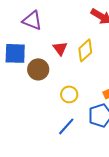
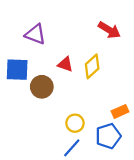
red triangle: (60, 48) -> (65, 64), turned -35
yellow circle: (69, 94) -> (75, 123), moved

